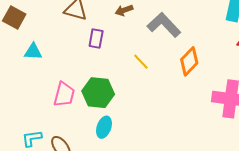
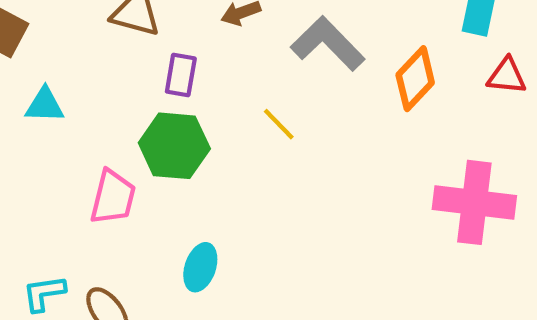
orange diamond: (189, 61) -> (415, 79), moved
green hexagon: (98, 93) -> (174, 146), moved

